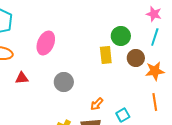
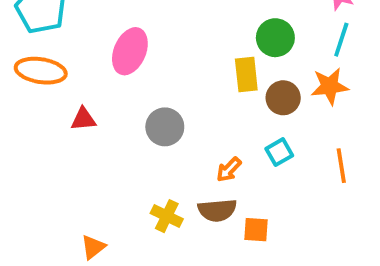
brown circle: (136, 58) -> (283, 98), moved
orange star: (155, 71) -> (330, 86), moved
cyan square: (123, 115) -> (279, 152), moved

